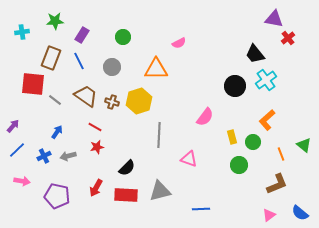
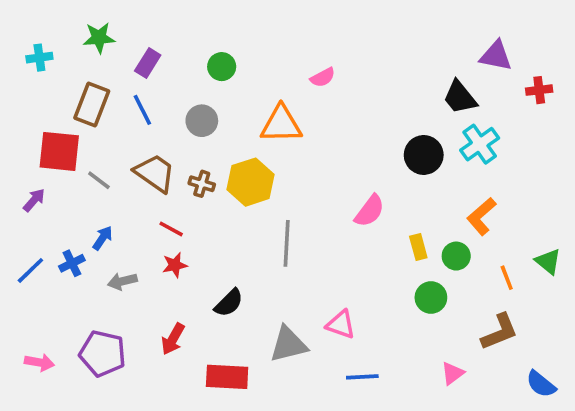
purple triangle: (274, 19) -> (496, 56), moved
red cross: (288, 38) -> (539, 90), moved, turned 32
purple arrow: (13, 126) -> (34, 200), moved
blue cross: (44, 156) -> (72, 263), moved
pink triangle: (189, 159) -> (341, 325), moved
pink arrow: (22, 181) -> (39, 362), moved
red rectangle: (126, 195) -> (227, 377), moved
pink triangle: (269, 215) -> (453, 373), moved

